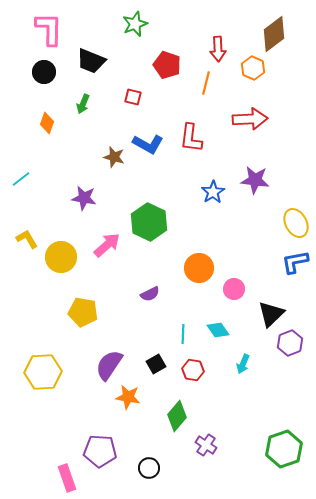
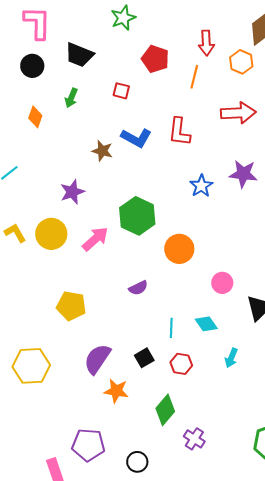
purple star: (84, 198) -> (72, 192), turned -30
yellow circle: (61, 257) -> (51, 234), moved
orange circle: (199, 268) -> (179, 249), moved

